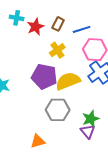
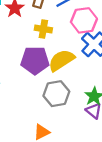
yellow cross: (57, 50) -> (43, 29), turned -35

